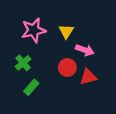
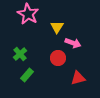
pink star: (34, 30) -> (28, 14), moved, turned -30
red triangle: (88, 77) -> (78, 78), moved

